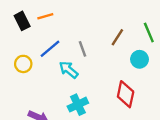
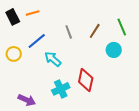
gray line: (83, 49) -> (69, 32), moved
red diamond: (126, 94) -> (86, 80), moved

